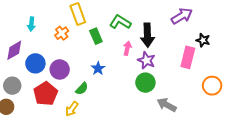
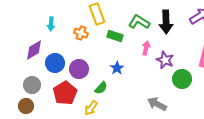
orange cross: (62, 33) -> (81, 33), turned -32
black arrow: (147, 35) -> (166, 22), moved
green rectangle: (96, 36) -> (115, 36), turned -49
green circle: (145, 83) -> (182, 79), moved
gray arrow: (167, 105) -> (157, 104), moved

